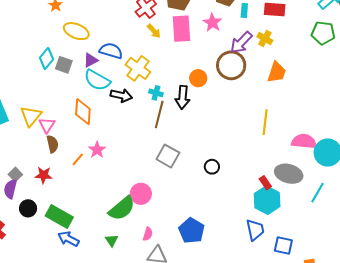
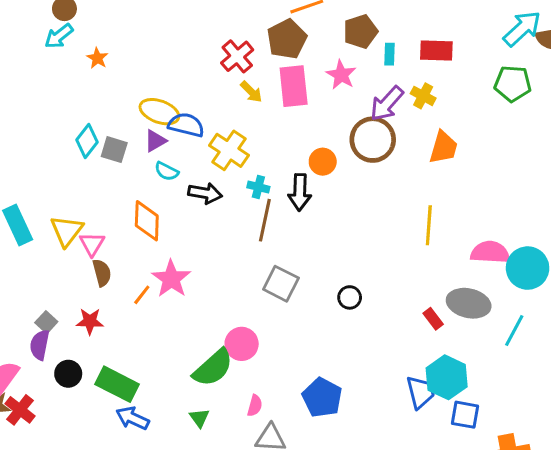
yellow ellipse: (76, 31) -> (159, 112), moved
cyan semicircle: (97, 80) -> (167, 171), size x0.6
pink star: (97, 150) -> (171, 279), size x1.4
cyan hexagon: (267, 200) -> (447, 377), moved

